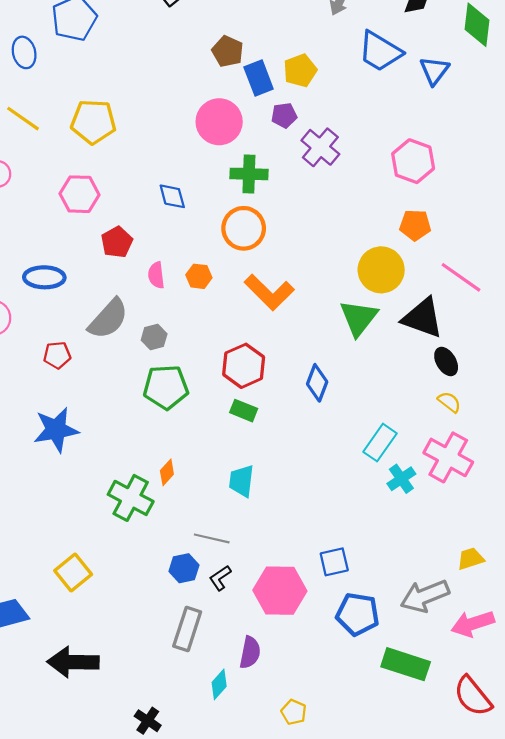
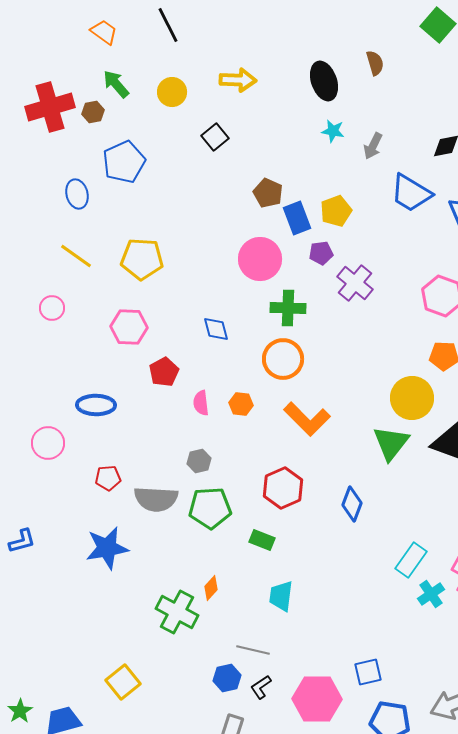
gray semicircle: (108, 319) -> (156, 499), moved, turned 51
green rectangle: (244, 411) -> (262, 540), moved

